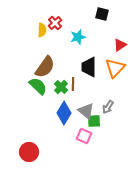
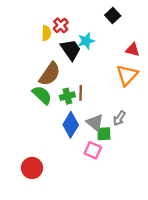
black square: (102, 14) -> (113, 15), turned 32
red triangle: (120, 45) -> (133, 50), turned 48
black trapezoid: (89, 67) -> (71, 50), moved, turned 145
green cross: (61, 87) -> (67, 96), turned 32

